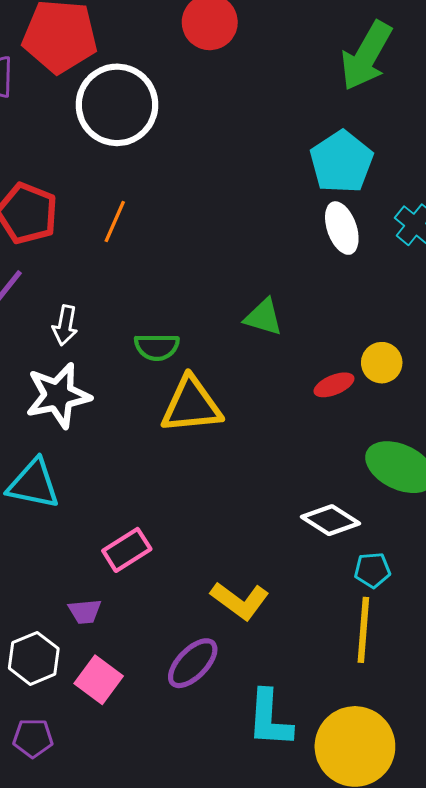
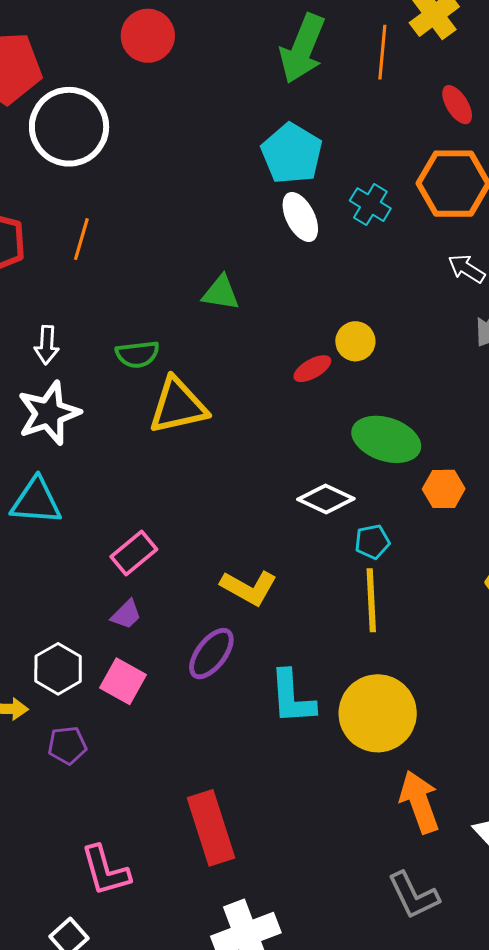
green triangle: (263, 317) -> (221, 293), moved
purple trapezoid: (85, 611) -> (126, 614), moved, turned -32

